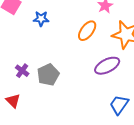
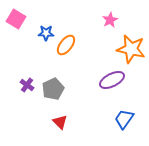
orange ellipse: (87, 31) -> (66, 45), moved
red triangle: (13, 101) -> (60, 122), moved

